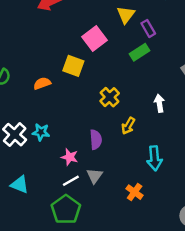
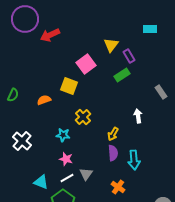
yellow cross: (110, 97) -> (83, 117), moved
cyan star: (41, 132) -> (63, 135), moved
purple semicircle: (96, 140) -> (113, 153), moved
cyan triangle: (20, 185) -> (41, 182), moved

